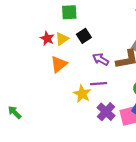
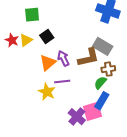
purple arrow: (101, 59) -> (63, 58), turned 35
orange triangle: (59, 64) -> (48, 63), moved
purple cross: (106, 112) -> (77, 117), moved

